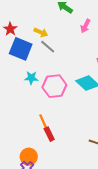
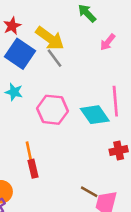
yellow arrow: (41, 32) -> (50, 38), size x1.6
cyan star: (31, 78) -> (14, 92), moved

